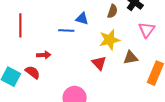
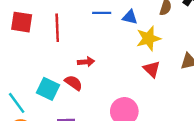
blue line: (66, 30) -> (102, 13), moved
yellow star: (109, 40) -> (148, 38), moved

